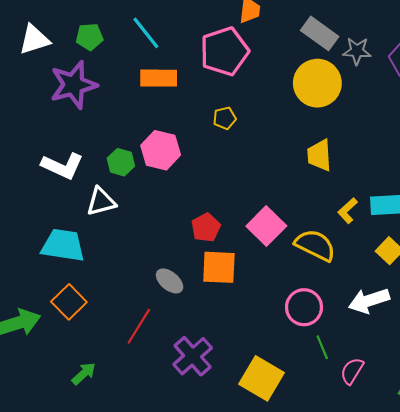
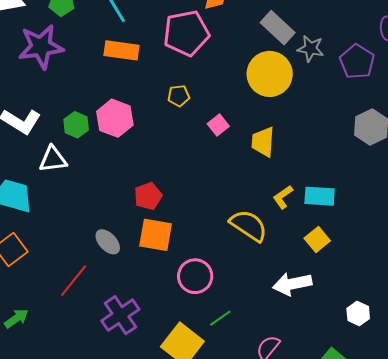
pink square: (266, 226) -> (218, 125), moved, size x0.6
pink circle: (304, 307) -> (195, 276), moved
green line: (322, 347) -> (220, 318), moved, turned 70

